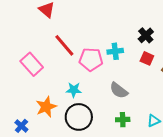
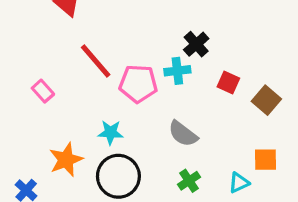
black cross: (146, 35) -> (196, 44), moved
pink rectangle: (32, 64) -> (43, 91), size x0.6
green cross: (123, 120) -> (189, 181), turned -32

